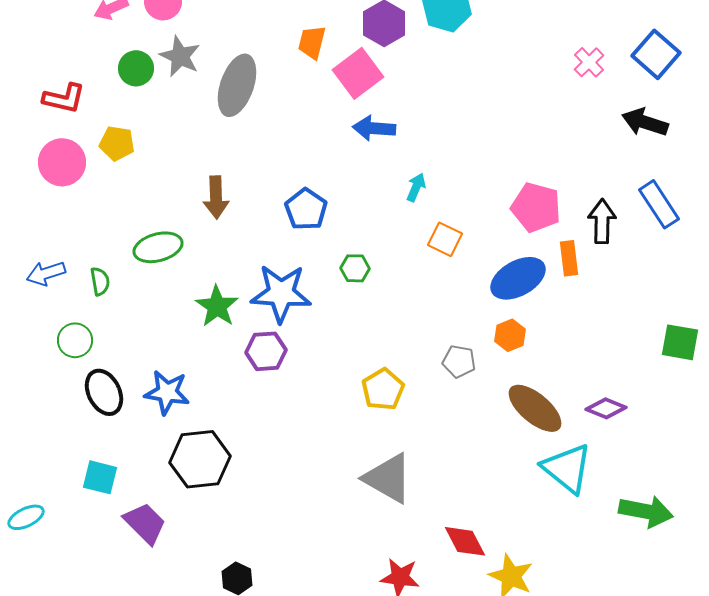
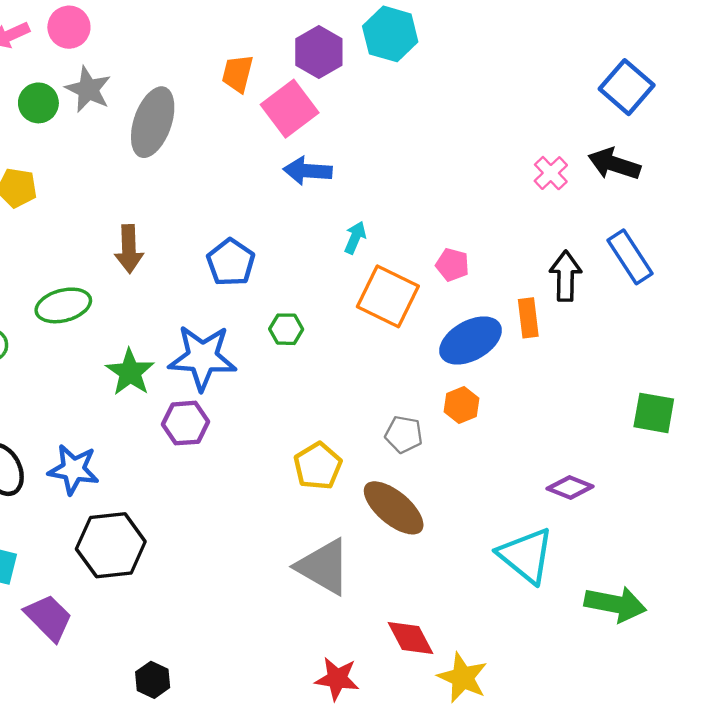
pink cross: (589, 62) -> (551, 173), moved
pink pentagon: (536, 207) -> (452, 265), moved, size x0.6
orange square: (445, 239) -> (388, 296), size x1.6
brown ellipse: (535, 408) -> (394, 508), moved

